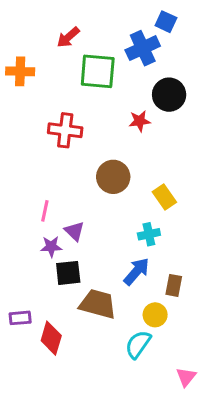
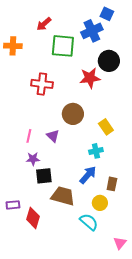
red star: (140, 121) -> (90, 78), size x1.5
purple triangle: (74, 231) -> (53, 136), moved
cyan semicircle: (138, 344) -> (89, 222), turned 96

